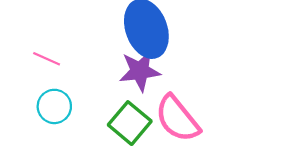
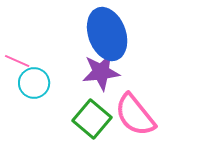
cyan circle: (54, 106) -> (34, 83), moved

